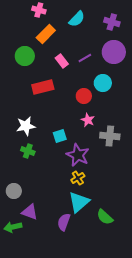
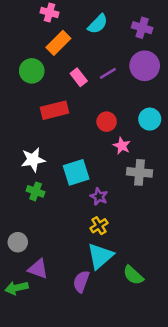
cyan circle: (103, 83) -> (150, 119), moved
pink star: (88, 120) -> (122, 146), moved
cyan square: (60, 136) -> (76, 172), size x1.5
purple star: (78, 155) -> (99, 196), size x0.6

